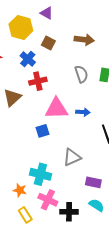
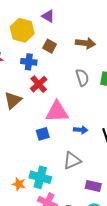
blue cross: (28, 59) -> (29, 62), turned -35
red cross: (38, 81) -> (39, 84), turned -30
blue arrow: (83, 112) -> (81, 130), moved
orange star: (20, 190) -> (19, 184), moved

